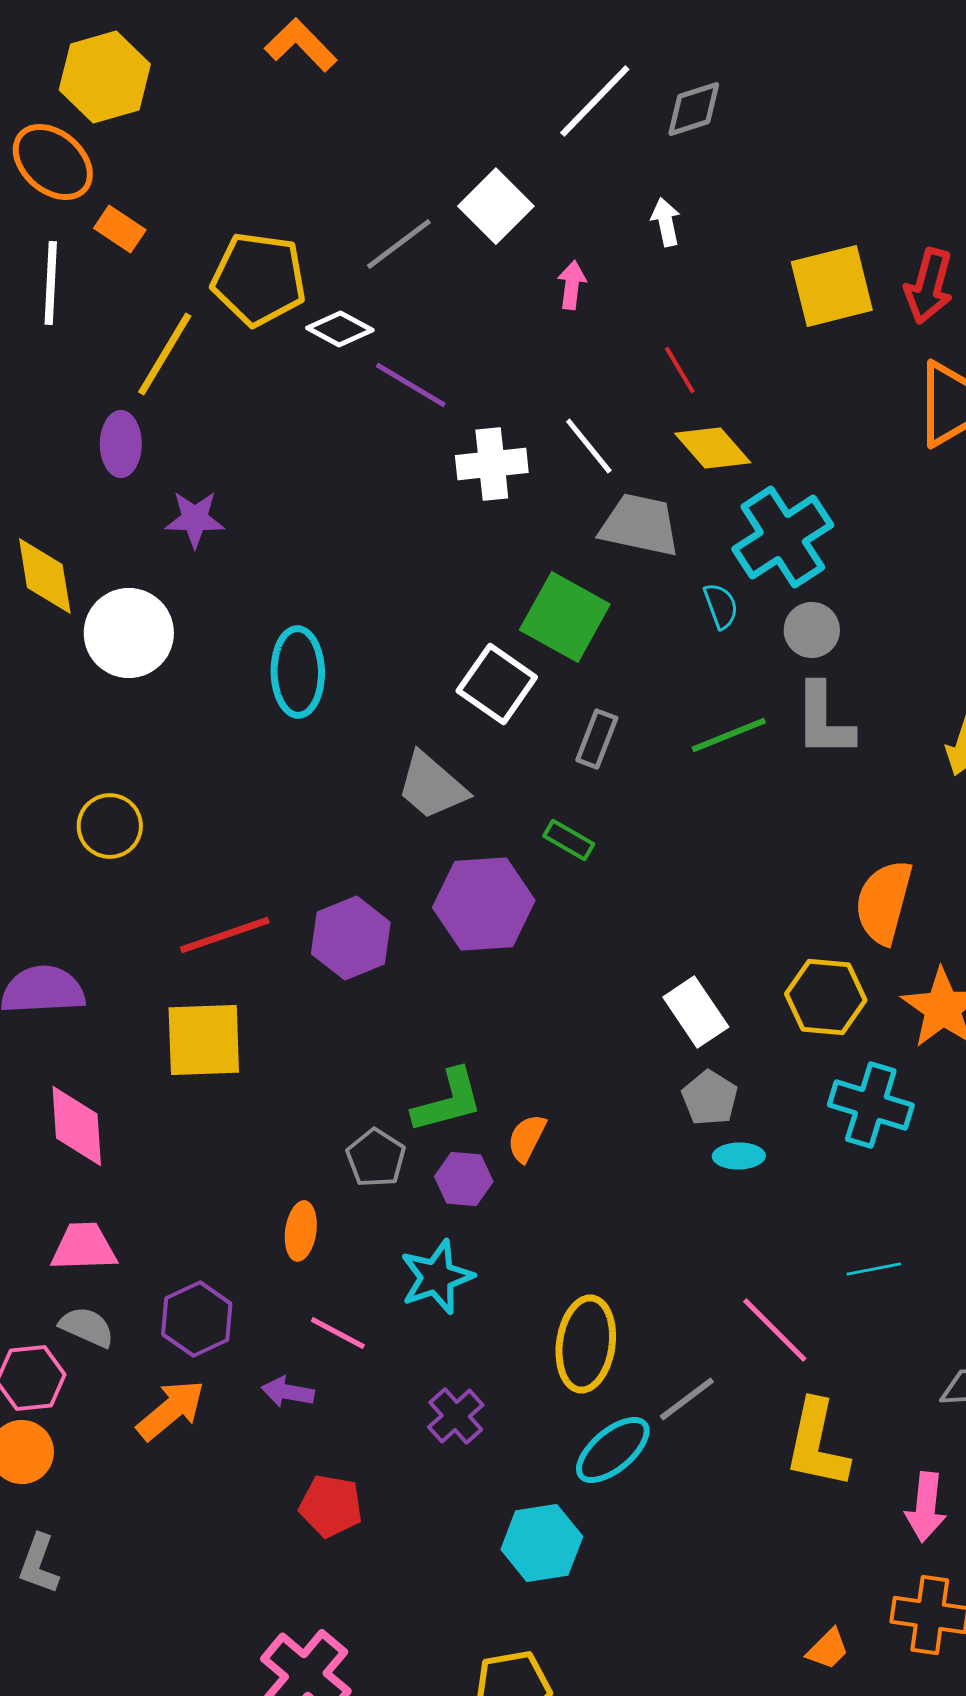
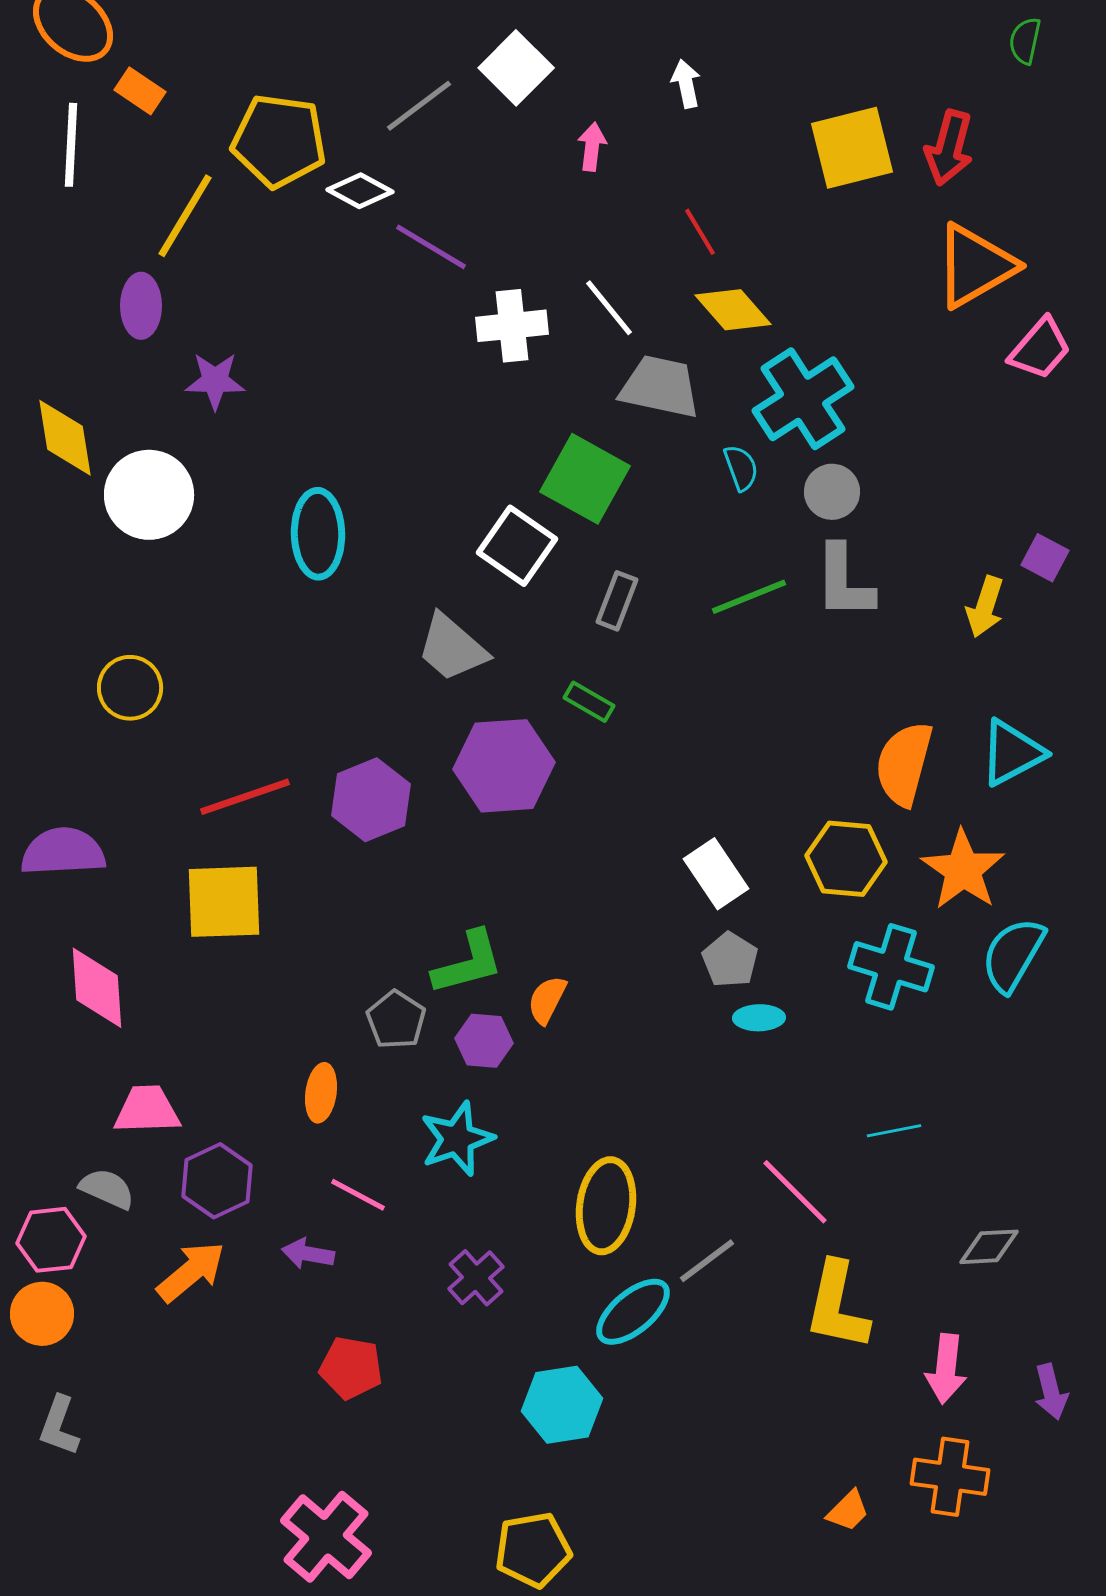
pink trapezoid: (84, 1247) -> (147, 1110), moved

